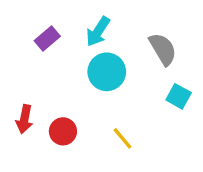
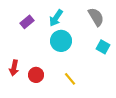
gray semicircle: (163, 49) -> (96, 17), moved
cyan square: (179, 96) -> (103, 47), moved

